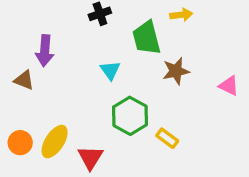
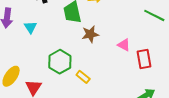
cyan triangle: (110, 70) -> (31, 27), moved

